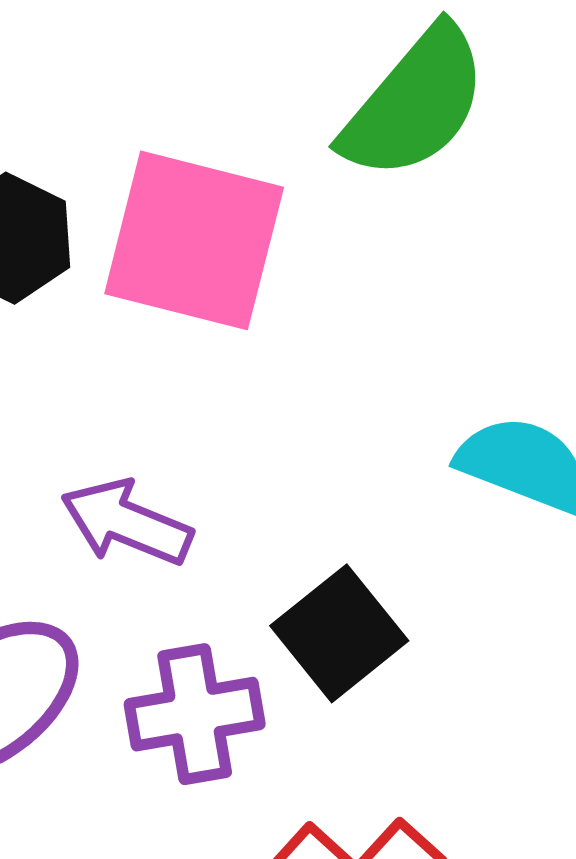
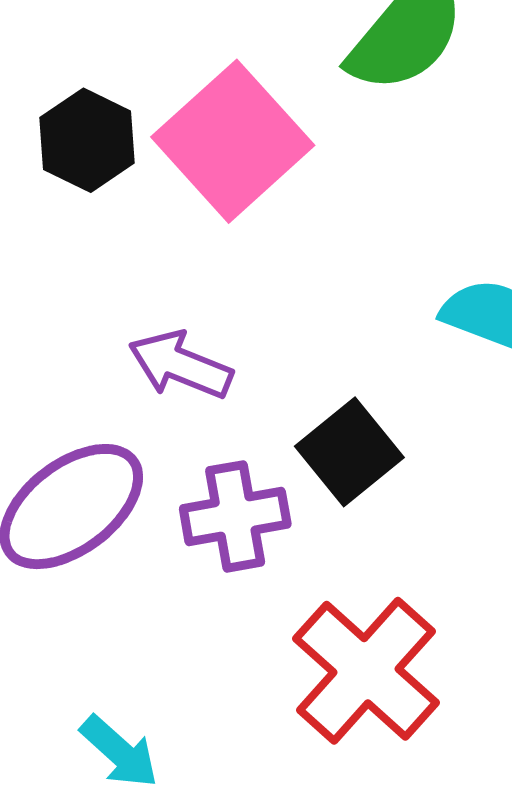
pink square: (194, 240) -> (233, 141), turned 34

